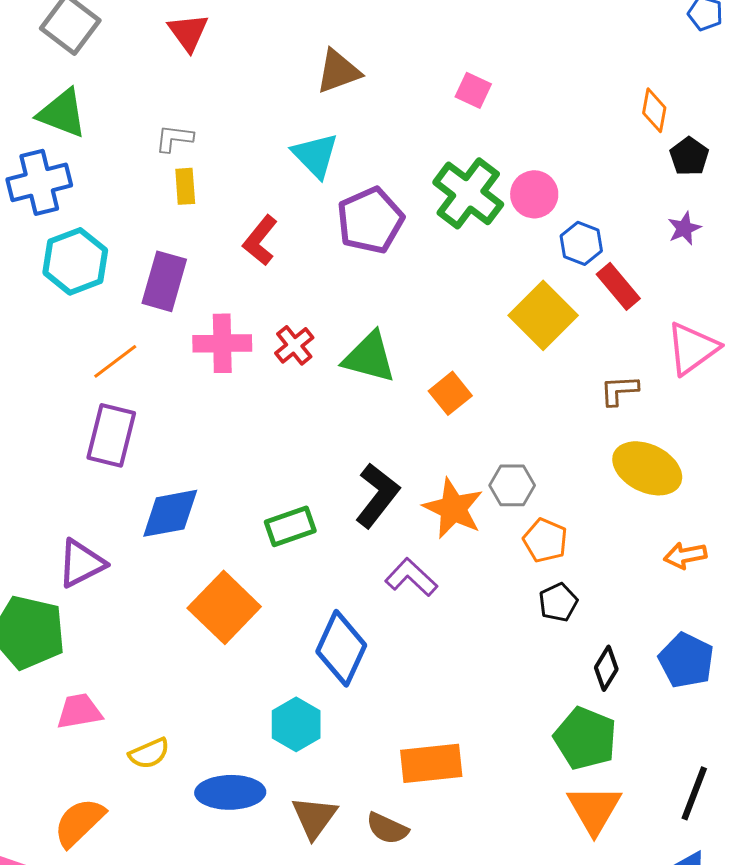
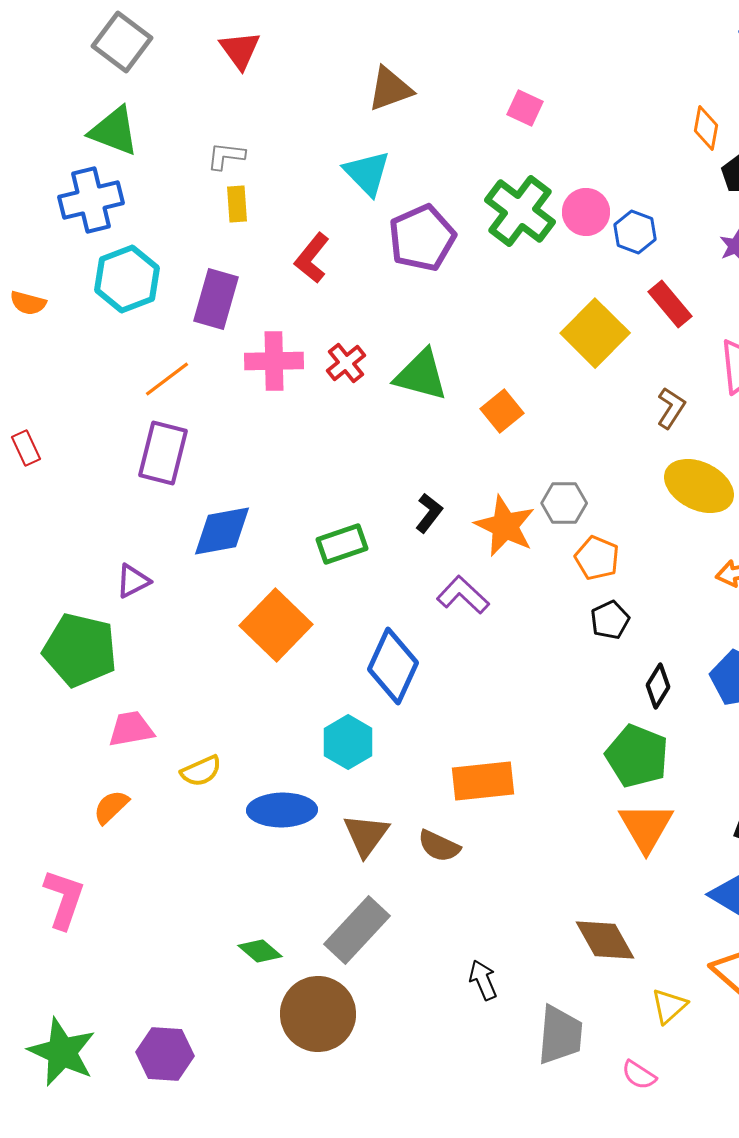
blue hexagon: (581, 243) -> (635, 232), moved
brown L-shape: (619, 390) -> (671, 408), turned 126
black L-shape: (377, 495) -> (429, 513), size x0.6
purple triangle: (81, 563) -> (133, 581), size x0.7
orange semicircle: (79, 822) -> (111, 807), moved, size x0.7

